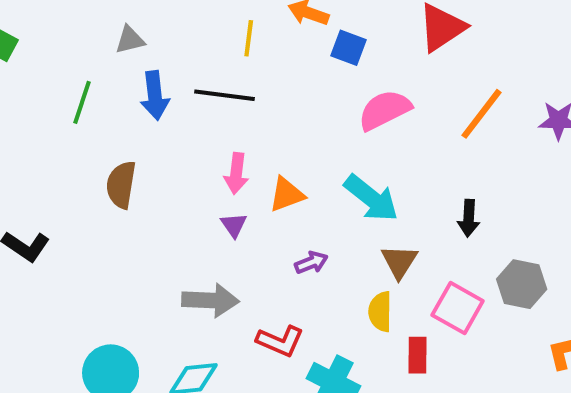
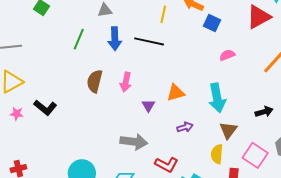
pink semicircle: (385, 110) -> (227, 55), size x0.6
pink arrow: (236, 173) -> (126, 82), moved
cyan arrow: (371, 198) -> (217, 98), turned 36
black arrow: (469, 218) -> (264, 112), turned -114

